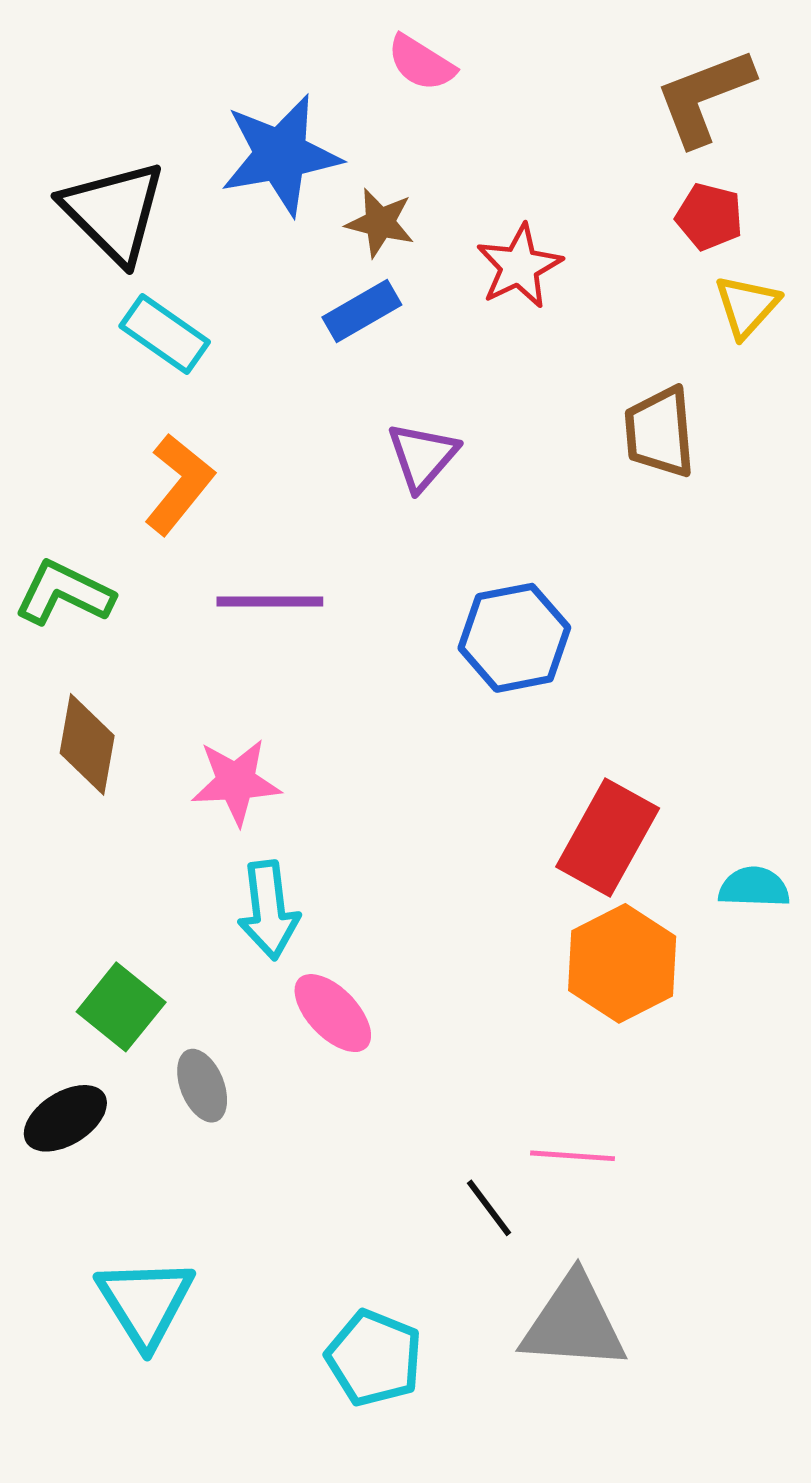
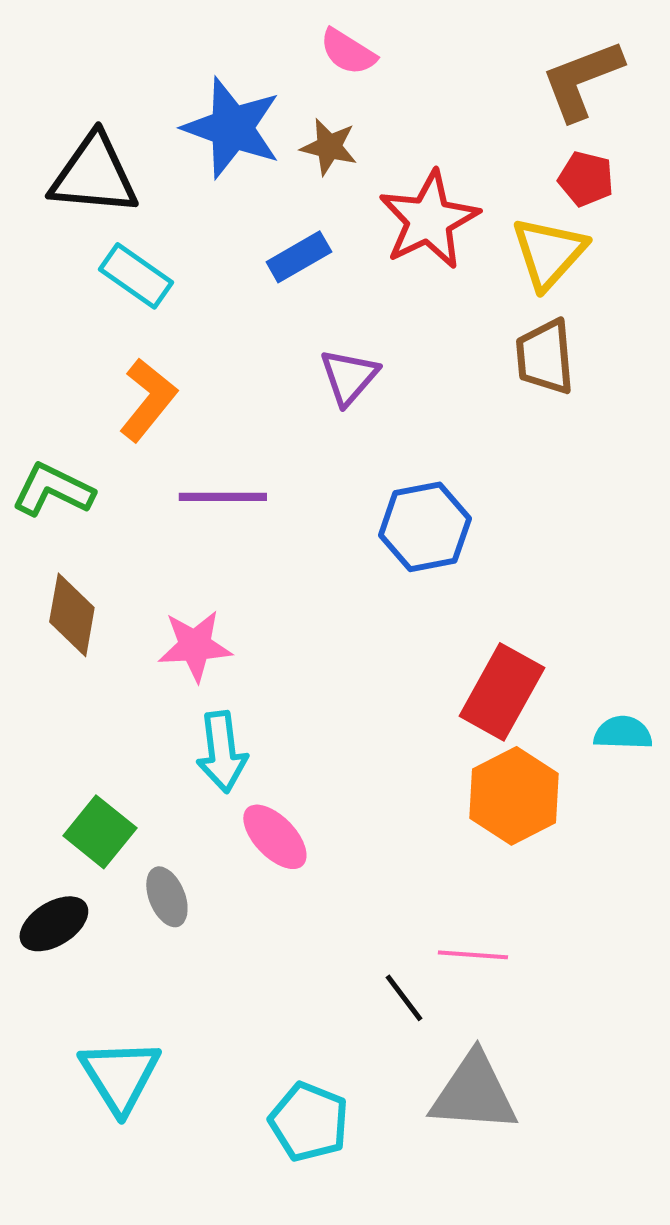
blue star: (281, 155) -> (232, 128), turned 30
black triangle: (114, 212) -> (94, 175), turned -40
brown star: (380, 223) -> (329, 147), moved
red star: (519, 266) -> (429, 220), size x1.4
yellow triangle: (747, 306) -> (549, 253), moved, size x1.4

